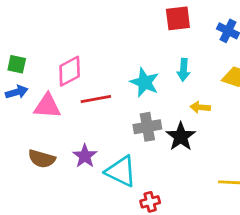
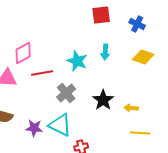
yellow arrow: (200, 107) -> (131, 108), moved
gray cross: (147, 127) -> (66, 93), moved, turned -30
purple star: (85, 156) -> (34, 128), moved, turned -30

